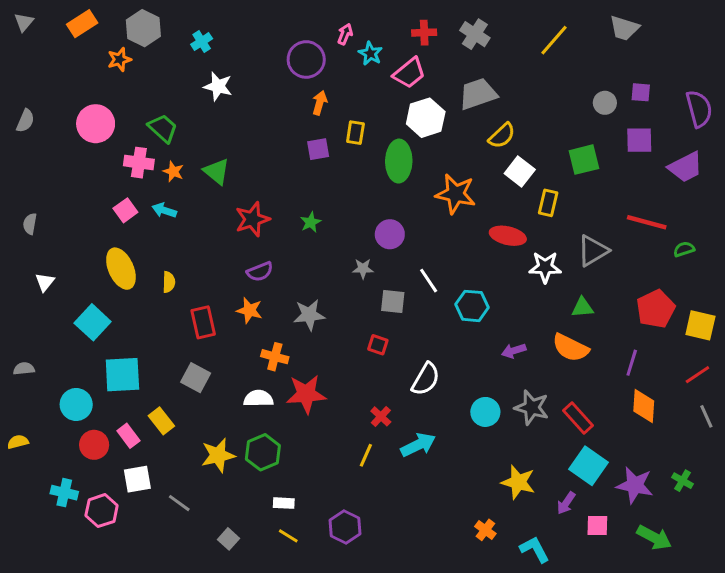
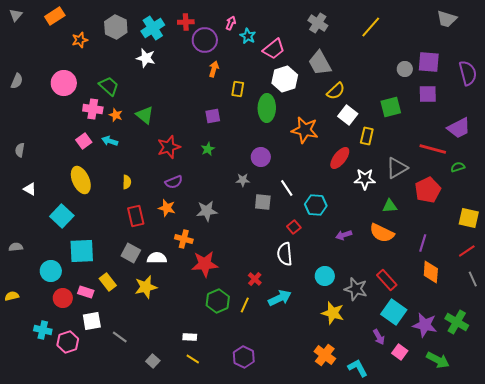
gray hexagon: (143, 28) -> (116, 27), moved
gray trapezoid: (624, 28) -> (447, 19), moved
red cross: (424, 33) -> (186, 22), moved
cyan cross: (202, 42) -> (153, 28), moved, size x1.6
purple square: (641, 92) -> (429, 62), size x1.6
gray trapezoid: (478, 94) -> (320, 63), turned -100
purple square: (318, 149) -> (213, 116), moved
purple trapezoid: (686, 167) -> (459, 128), moved
red ellipse: (508, 236) -> (340, 158), turned -65
white triangle: (45, 282) -> (30, 189), turned -40
yellow semicircle: (169, 282) -> (127, 182), moved
red pentagon: (656, 309) -> (428, 190), moved
red square: (378, 345) -> (294, 227), moved, turned 32
white semicircle: (426, 379) -> (285, 254), turned 145
white semicircle: (258, 399) -> (157, 258), moved
gray star: (532, 407) -> (356, 289), moved
pink rectangle: (128, 436) -> (86, 292), turned -35
green hexagon: (263, 452) -> (218, 301), moved
yellow star: (218, 455) -> (146, 287), moved
green cross: (683, 481) -> (457, 322), size x1.6
yellow star: (518, 482) -> (333, 313), moved
purple arrow: (566, 503) -> (379, 337), turned -63
pink square: (597, 525) -> (400, 352), turned 35
purple hexagon: (345, 527) -> (244, 357), moved
orange cross: (485, 530) -> (325, 355), size x1.5

